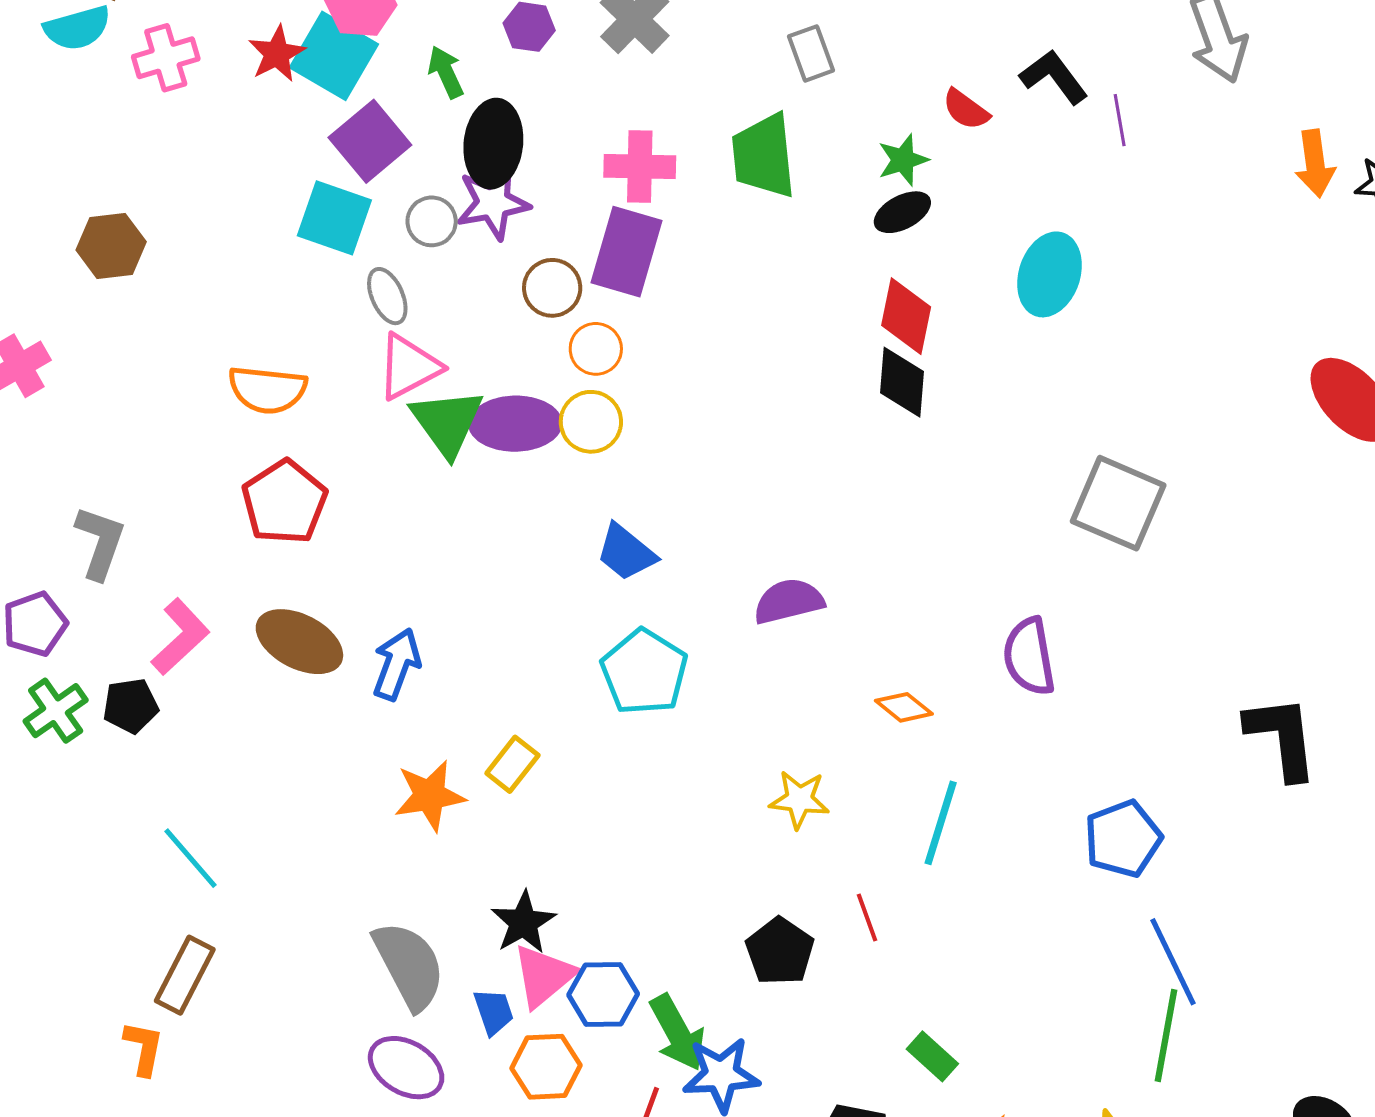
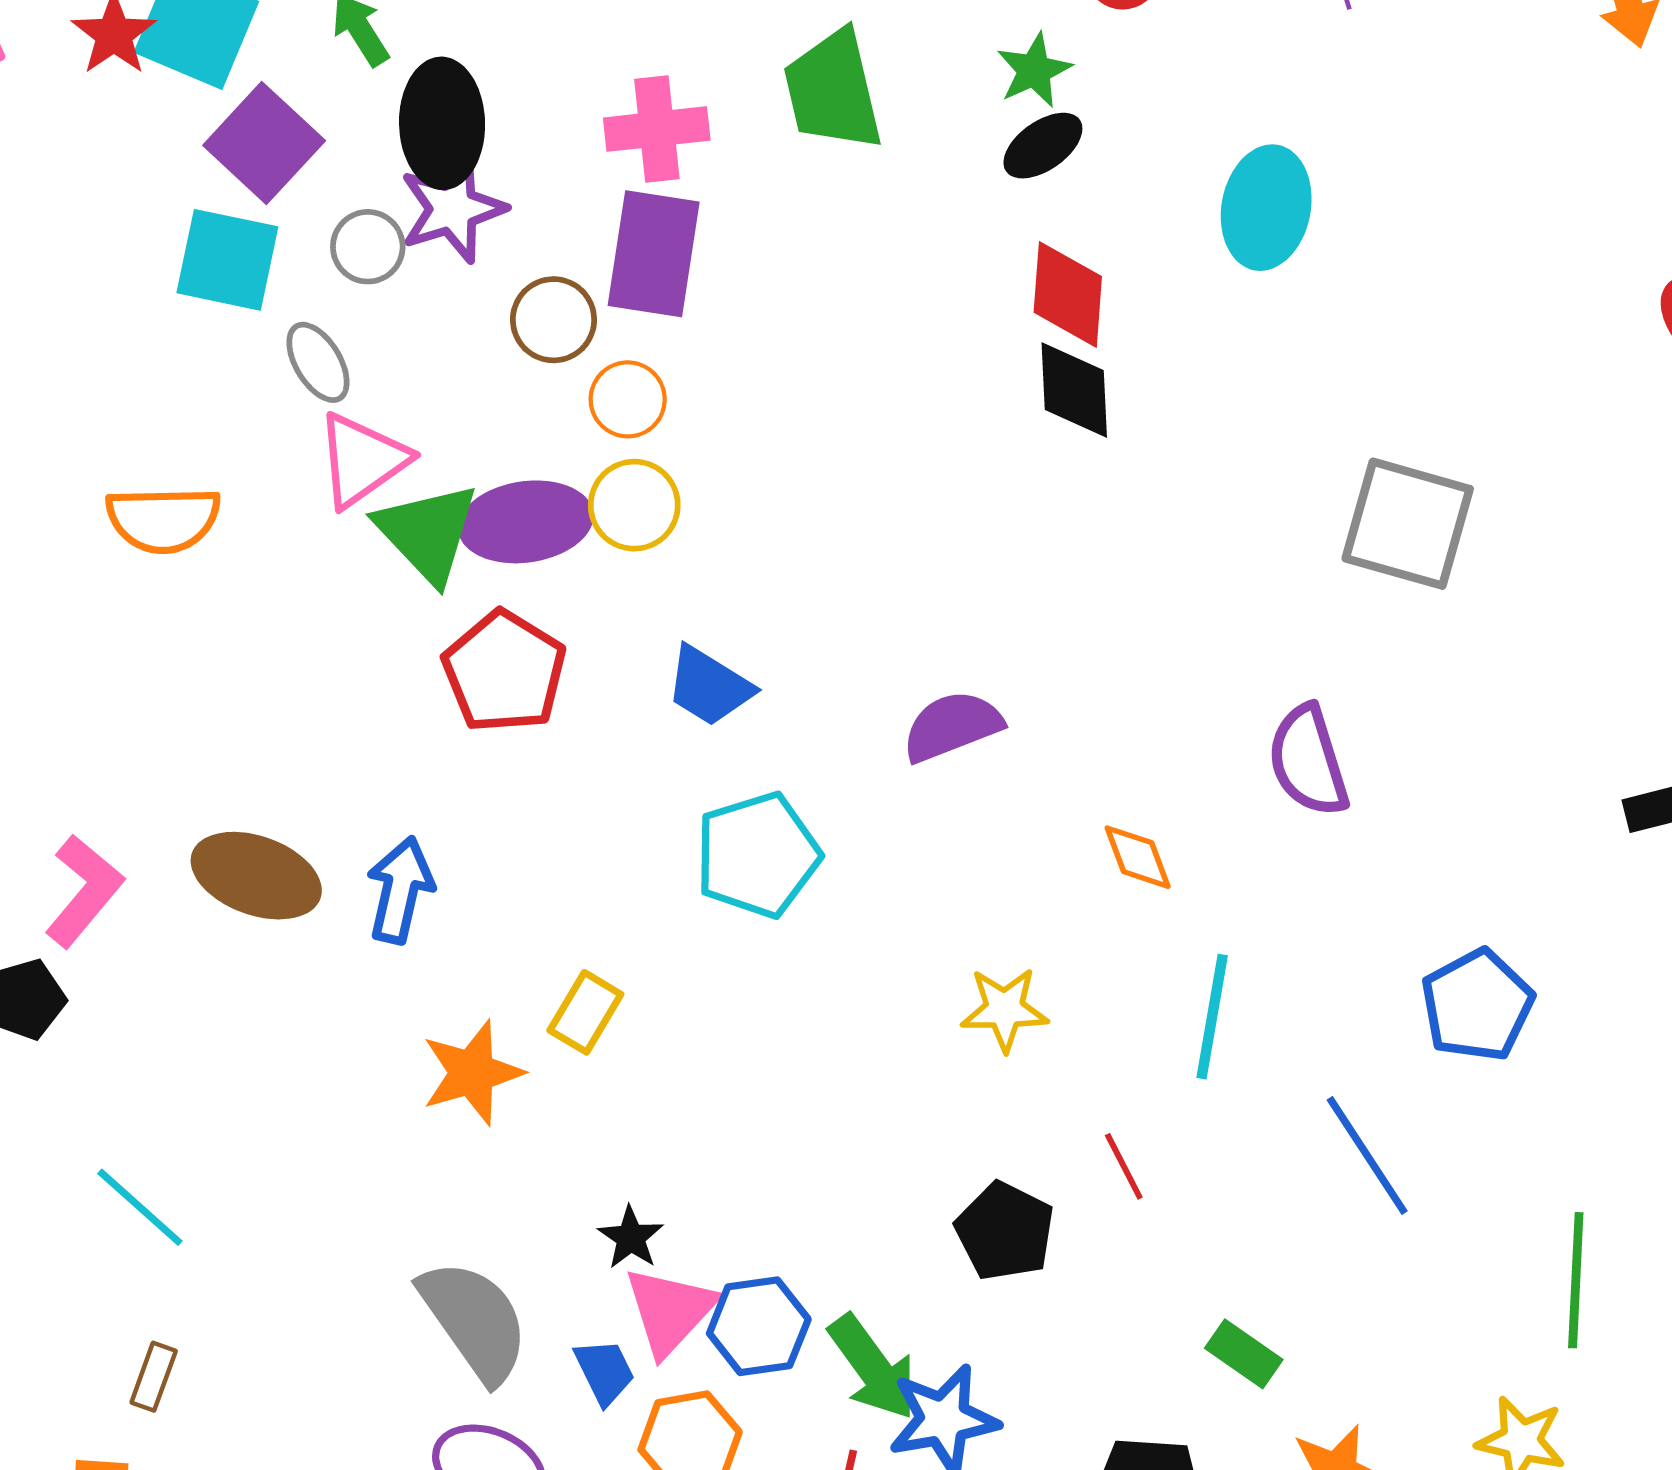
red pentagon: (284, 502) -> (504, 672), moved
cyan pentagon: (644, 672) -> (758, 855), turned 30
orange diamond: (904, 707) -> (1138, 857), turned 38
black star: (523, 922) -> (631, 1238), size x0.7
blue line: (1173, 962) -> (1367, 1155), moved
brown rectangle: (185, 975) -> (154, 1377), size x0.6

